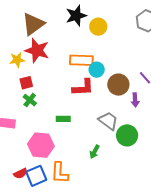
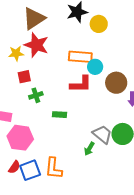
green cross: (30, 100) -> (36, 95), moved, turned 32
gray trapezoid: (108, 121) -> (102, 134), moved
pink hexagon: (41, 145) -> (20, 138), moved
red semicircle: (20, 173) -> (14, 167), turned -32

